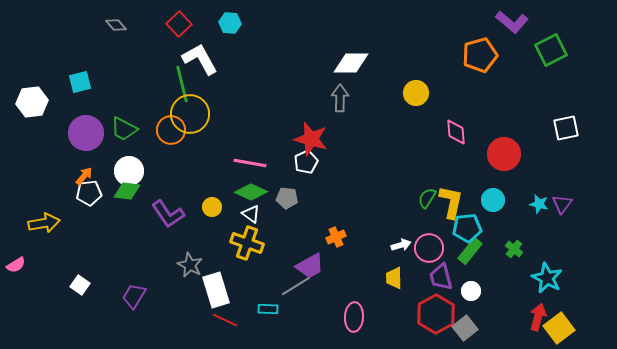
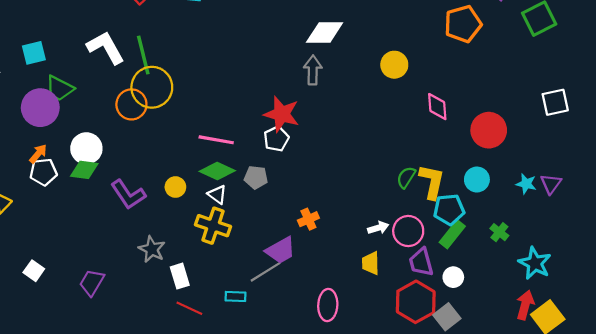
white L-shape: (200, 59) -> (106, 48), moved
green trapezoid: (124, 129) -> (60, 88), moved
white rectangle: (216, 290) -> (180, 276), size x0.7

